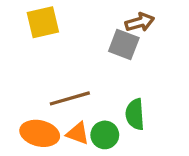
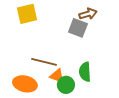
brown line: (70, 98) -> (44, 62), turned 30
orange triangle: (78, 133) -> (57, 76), moved

